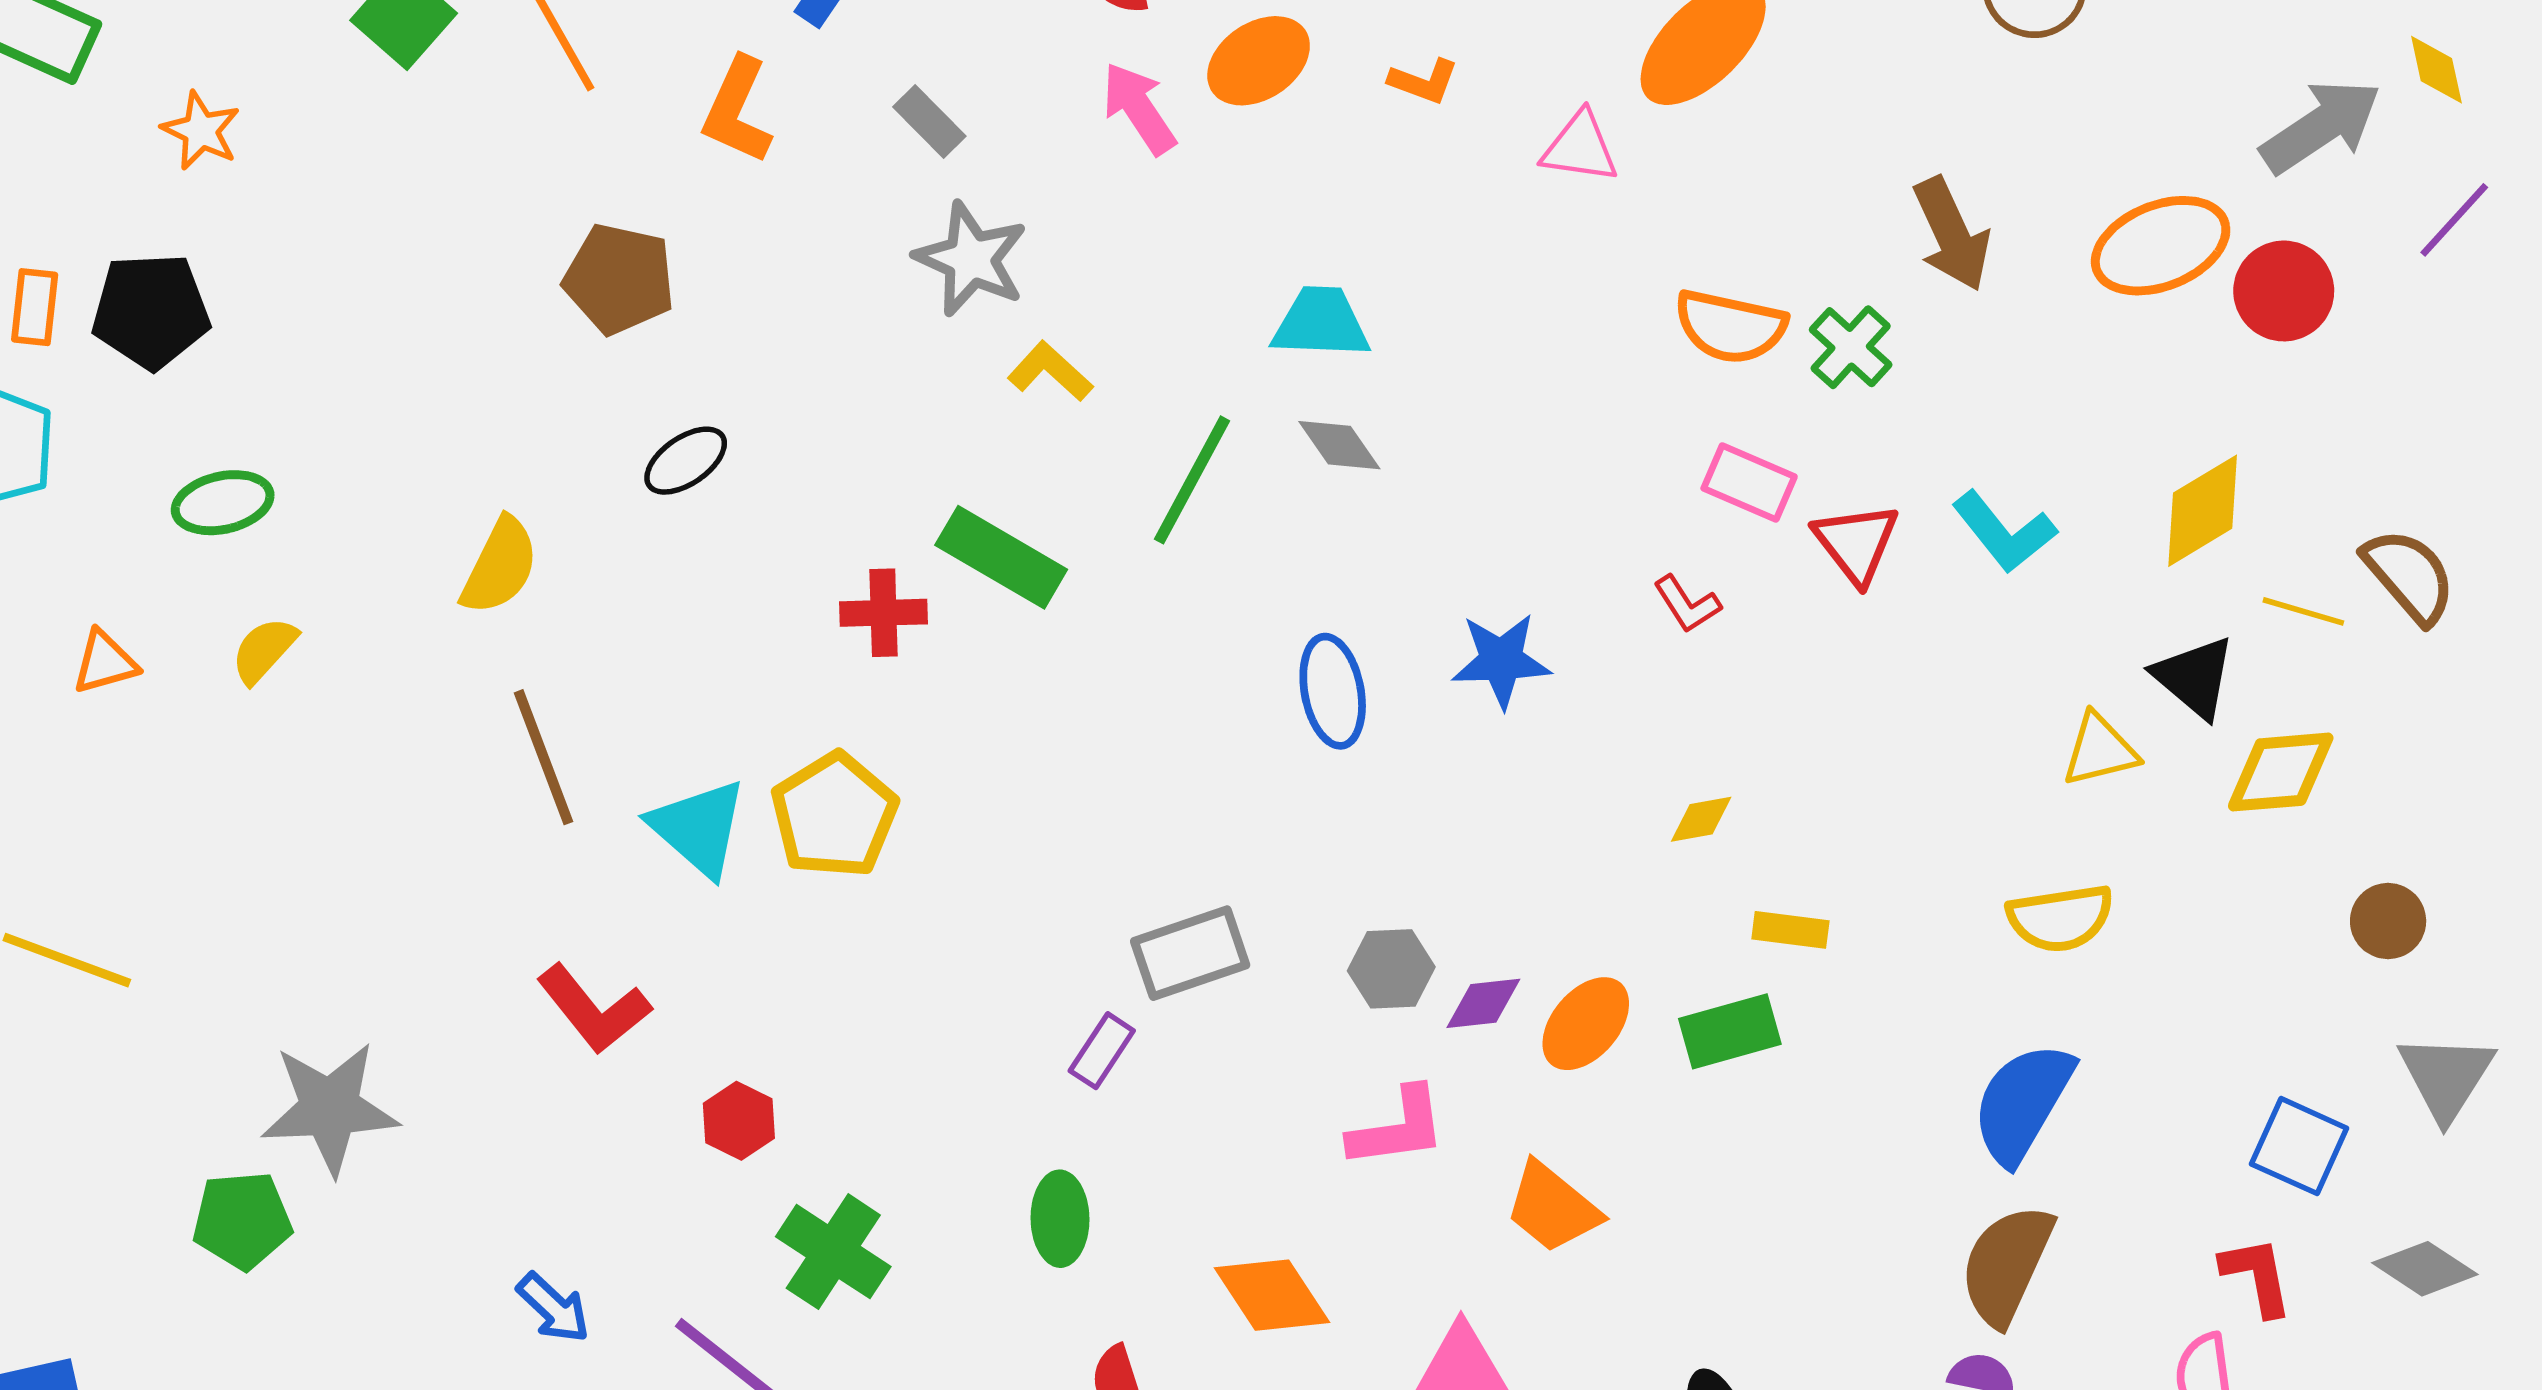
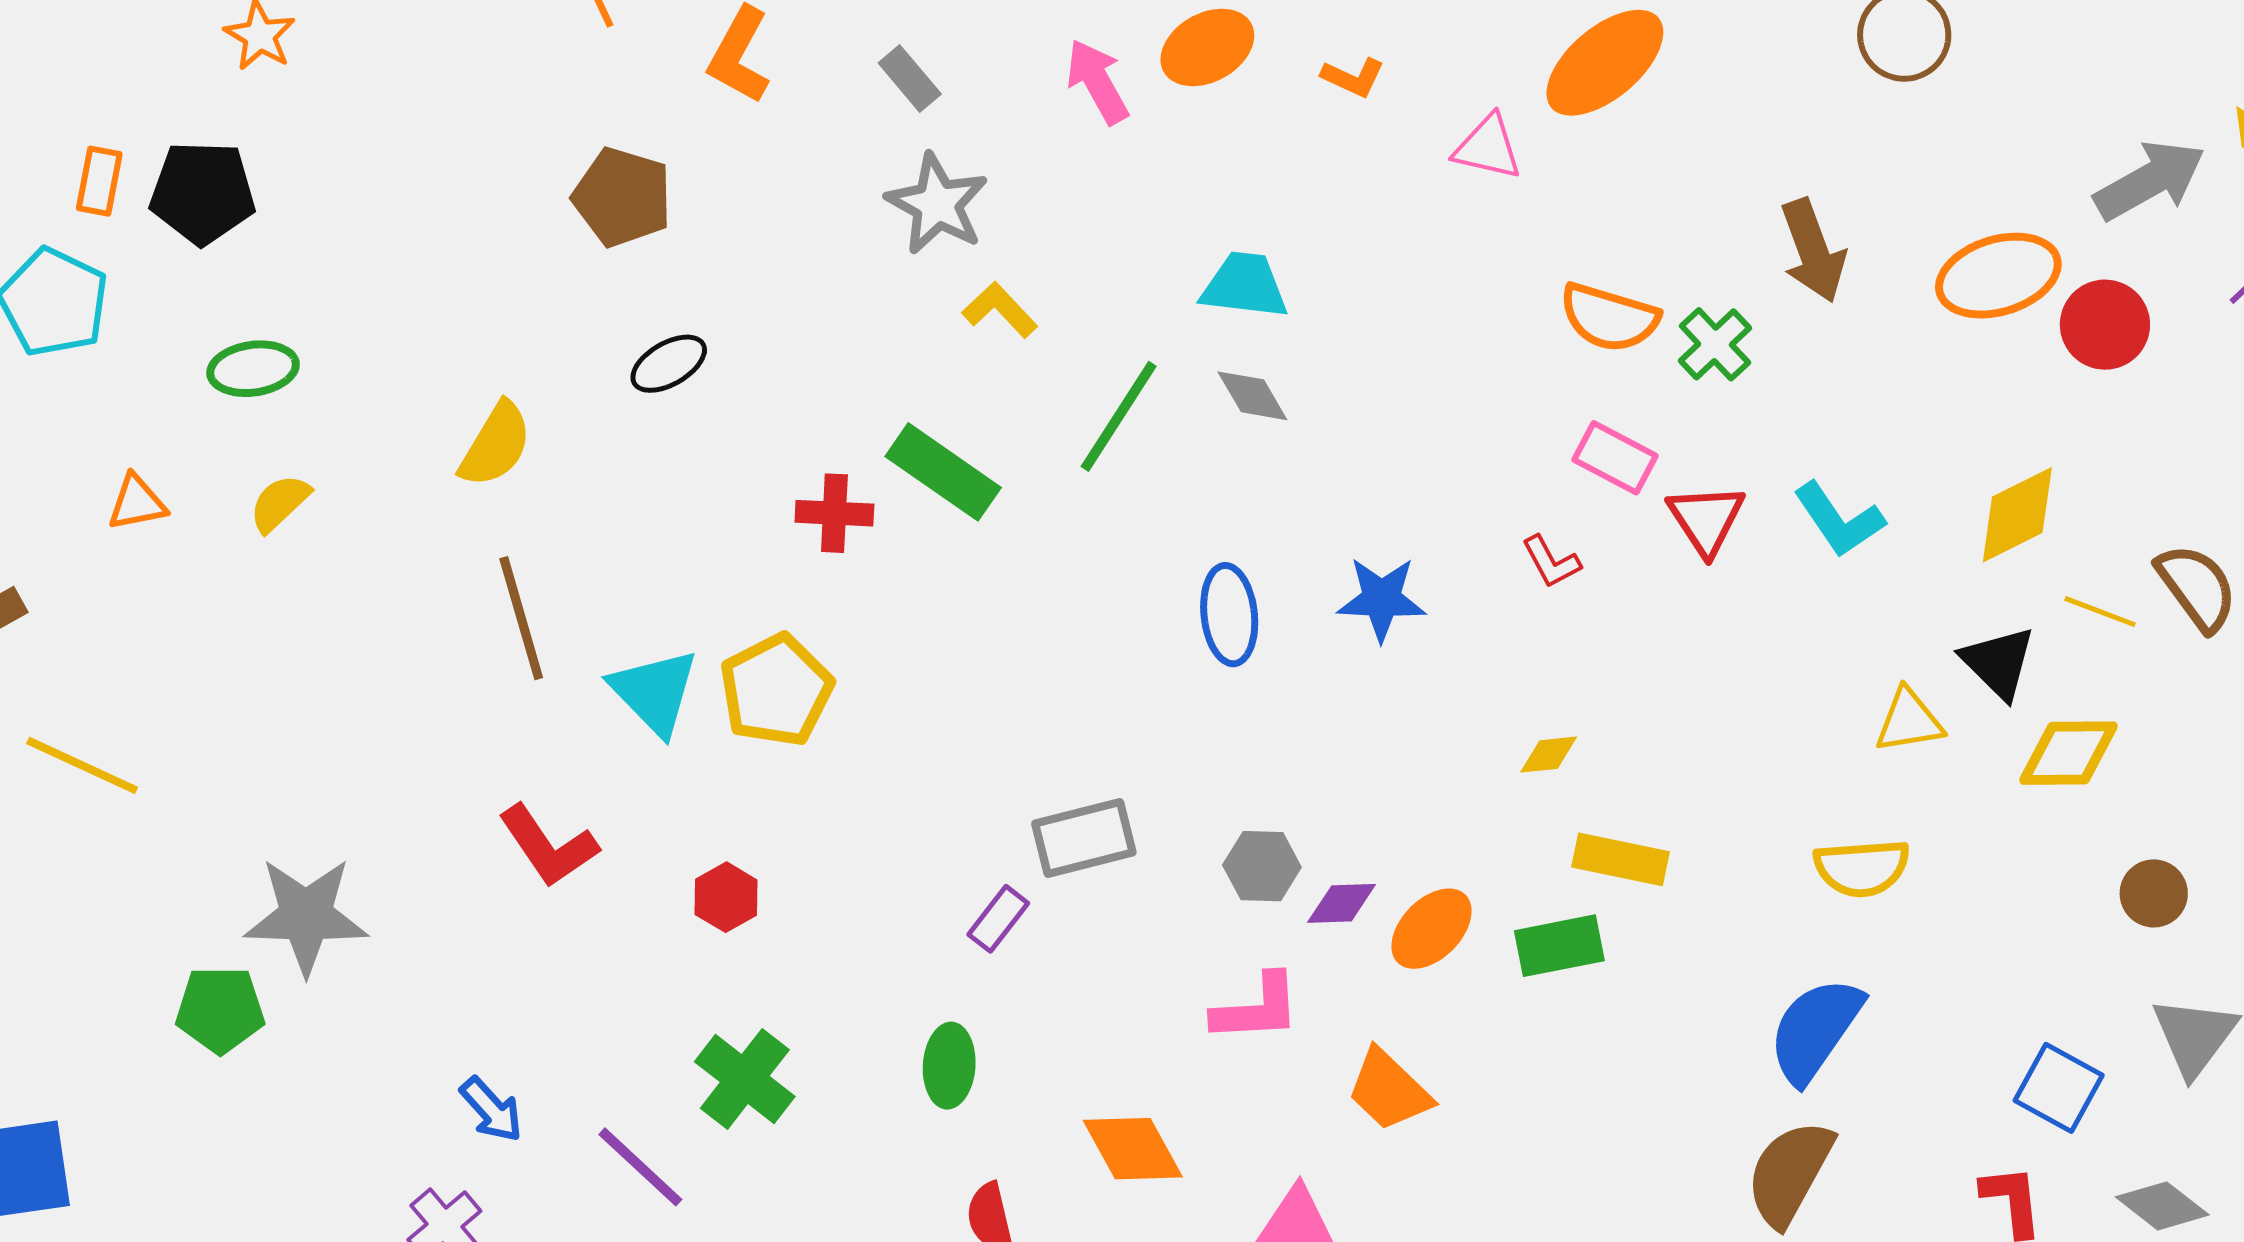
yellow rectangle: (1790, 930) -> (1620, 859), size x1.4
red hexagon: (739, 1121) -> (726, 897), moved

